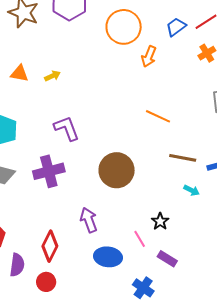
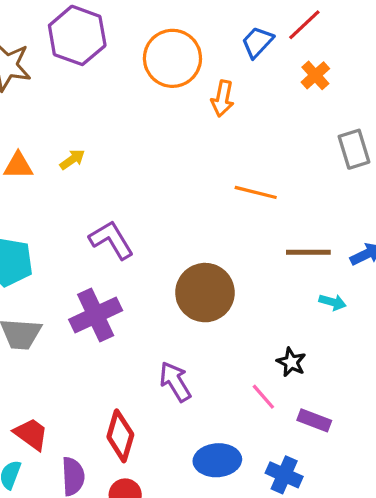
blue ellipse: (108, 257) -> (217, 460), moved

